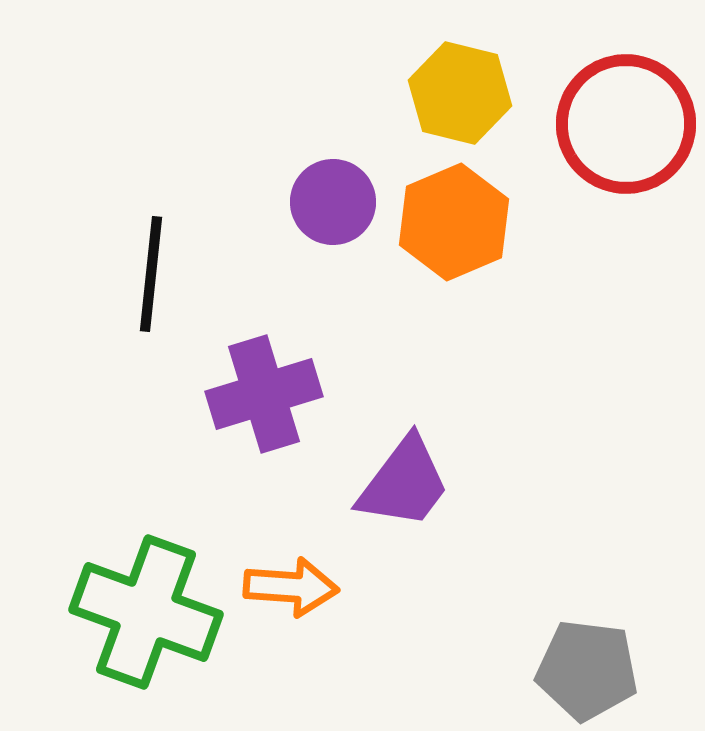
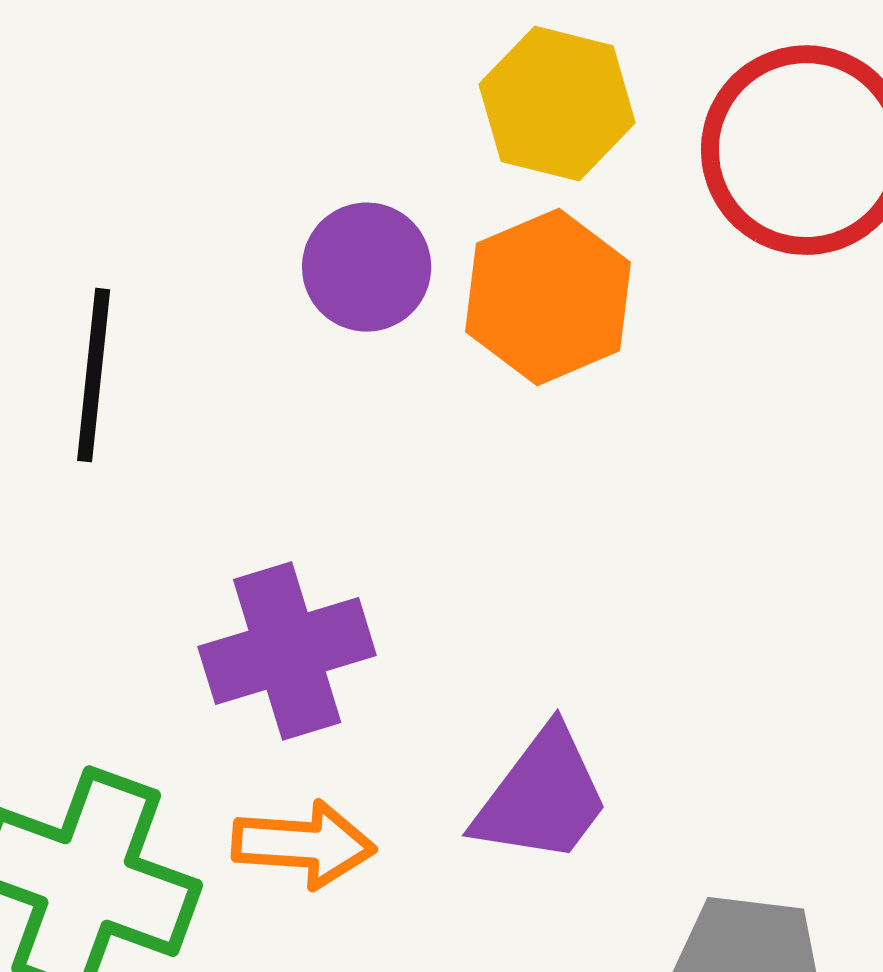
purple cross: (264, 394) -> (287, 651), moved
purple trapezoid: (404, 483) -> (542, 796), moved

